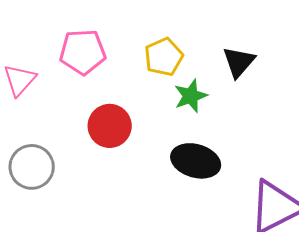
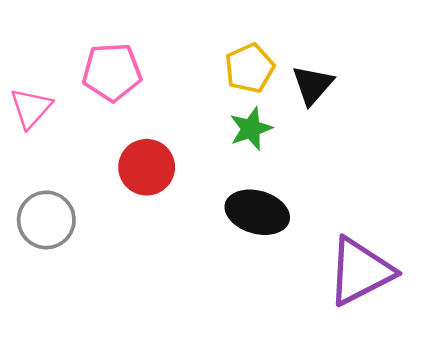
yellow pentagon: (164, 57) -> (250, 68), moved

